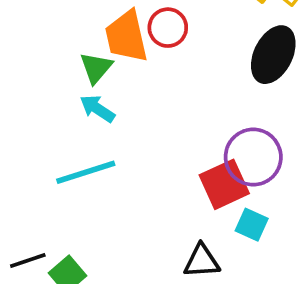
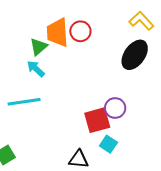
purple circle: (253, 157) -> (115, 108), size x0.7

